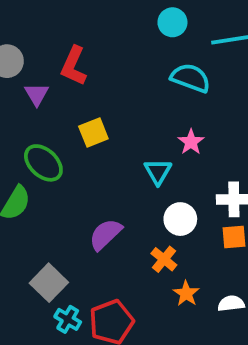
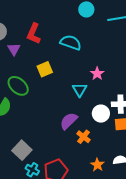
cyan semicircle: (191, 78) -> (71, 43), moved
white circle: (180, 219) -> (101, 114), moved
purple semicircle: (105, 234) -> (69, 121), moved
orange star: (186, 293) -> (97, 165), moved

